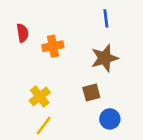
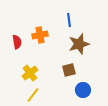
blue line: (106, 18) -> (69, 20), moved
red semicircle: (23, 33) -> (17, 42), moved

